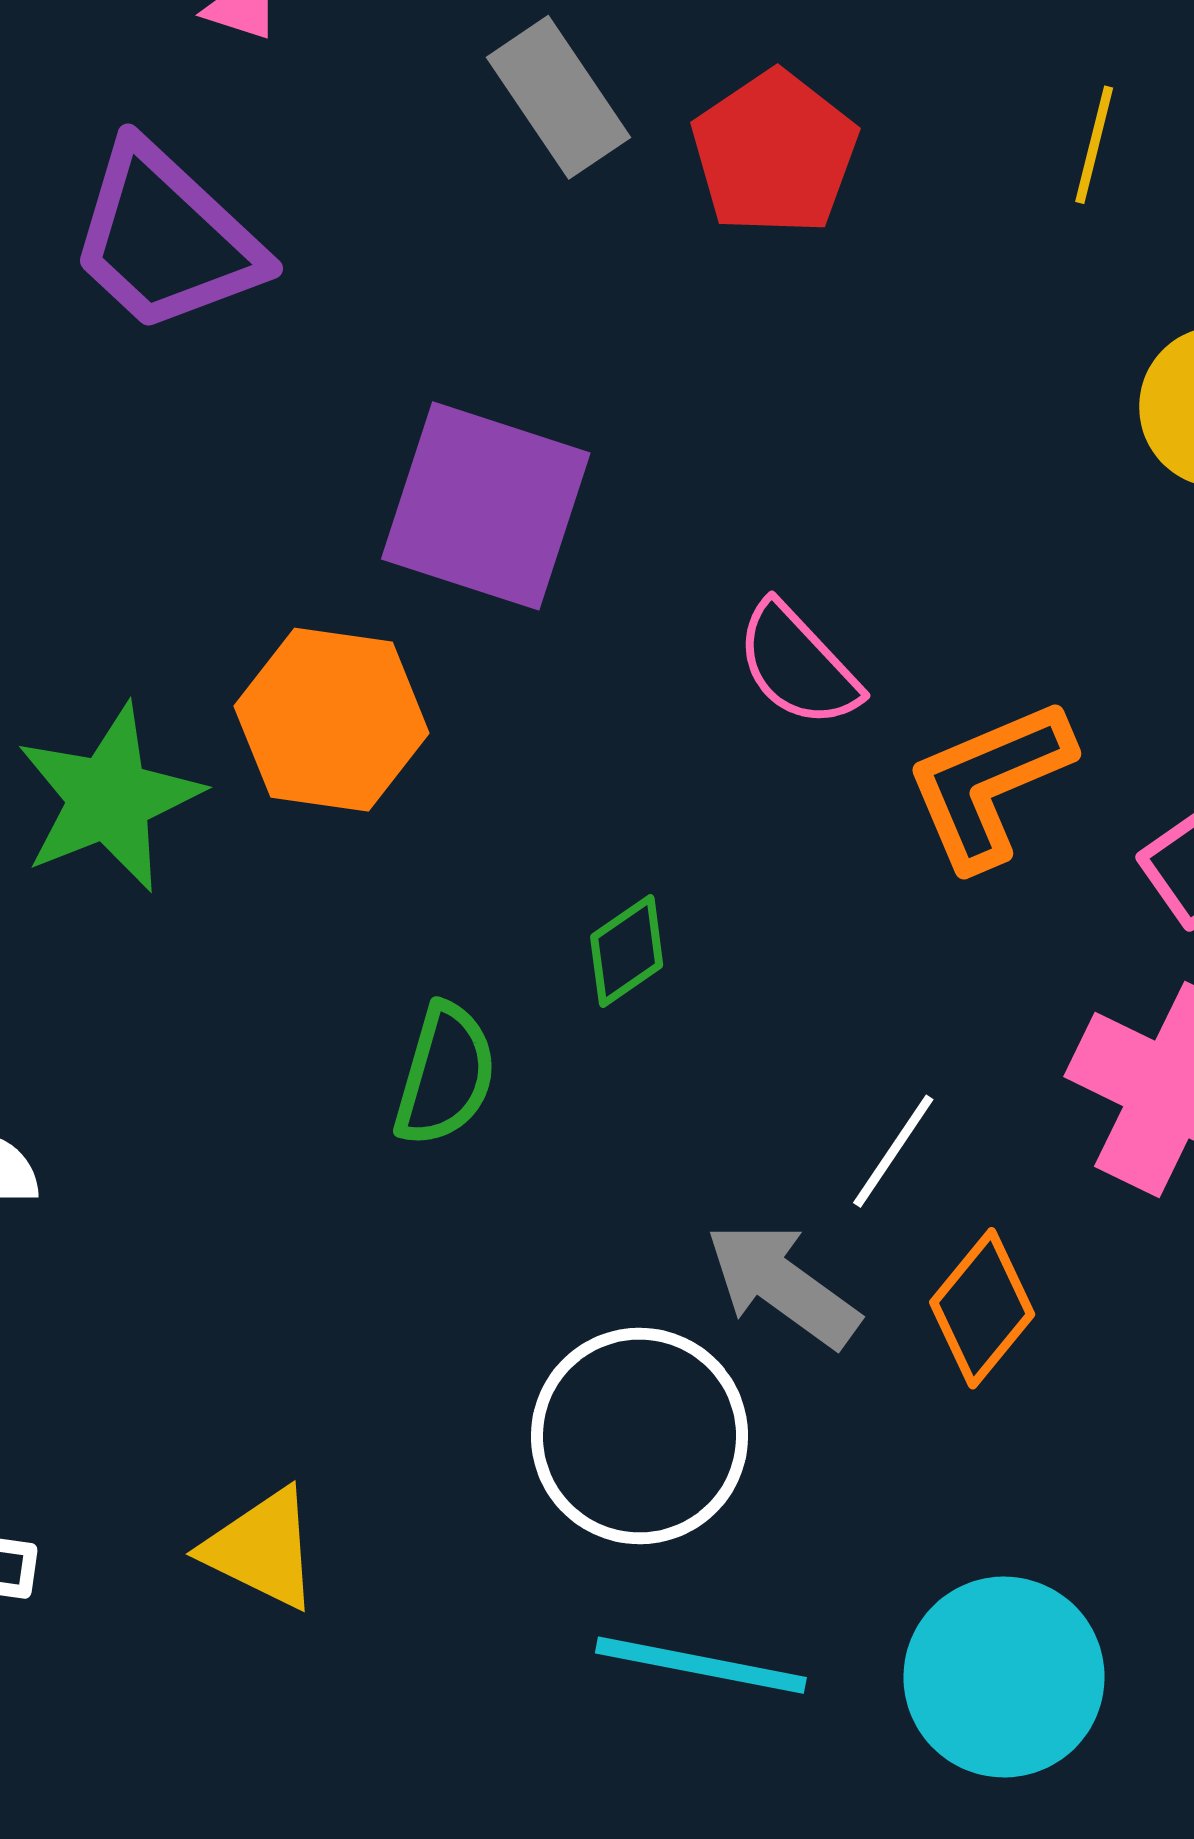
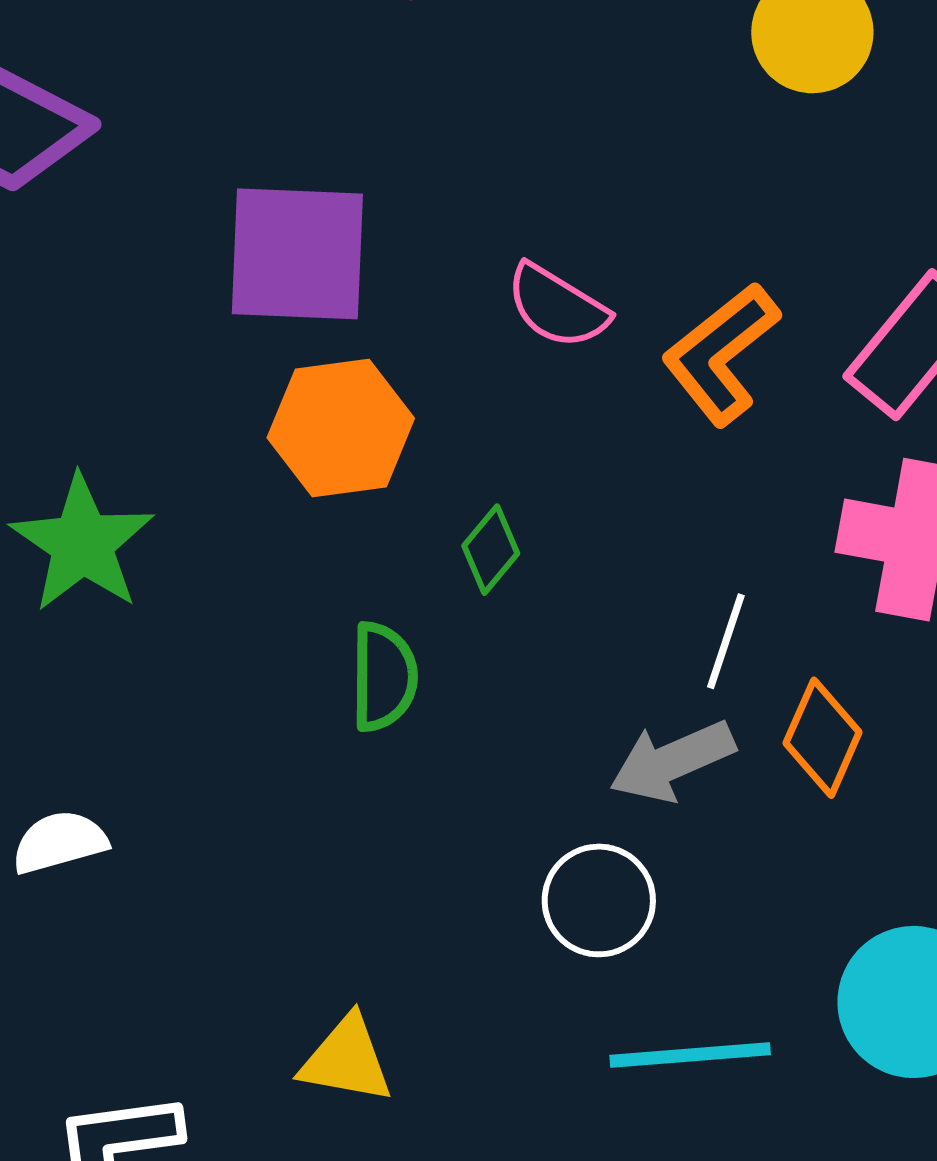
orange hexagon: (332, 720) -> (341, 428), moved
gray arrow: (783, 1285) -> (672, 761), turned -44
white circle: (639, 1436) -> (599, 900), size x0.7

